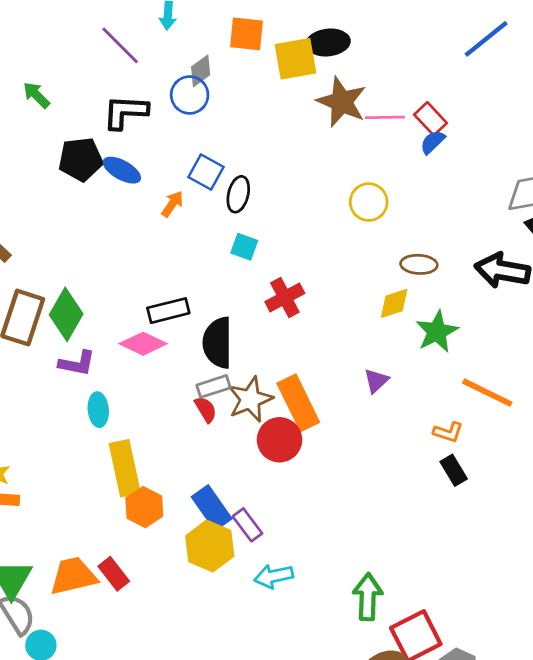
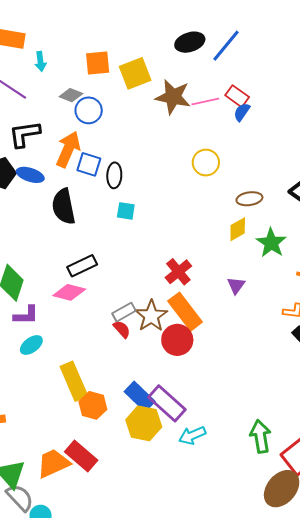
blue line: (486, 39) -> (226, 46), moved
black ellipse: (328, 42) -> (190, 42), moved
gray diamond: (201, 71) -> (71, 95), turned 70
blue circle: (190, 95) -> (89, 110), moved
orange arrow: (172, 204) -> (68, 149), moved, size x1.8
red cross: (285, 298) -> (178, 272), moved
black semicircle: (218, 343) -> (64, 207), moved
cyan ellipse: (98, 410) -> (31, 345), moved, turned 70
purple rectangle: (247, 525) -> (167, 403), size x1.6
red rectangle: (114, 574) -> (81, 456), size x1.4

